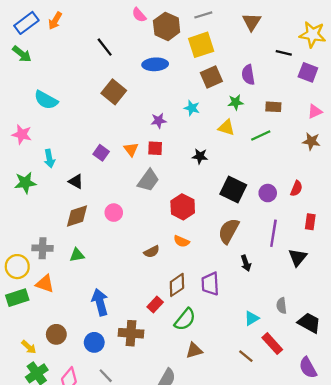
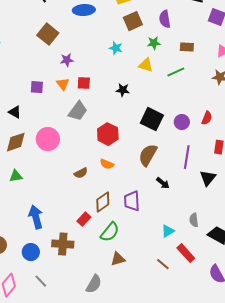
purple star: (159, 121) -> (67, 60), moved
purple square: (101, 153) -> (37, 87), turned -32
pink circle: (114, 213) -> (48, 139), size x1.5
black arrow: (246, 263) -> (163, 183), turned -32

